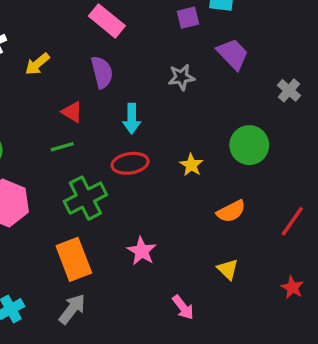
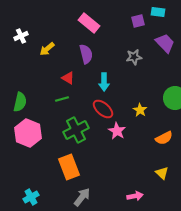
red ellipse: (130, 163) -> (103, 109), turned 50
pink star: (142, 251) -> (117, 131), moved
pink arrow: (183, 307) -> (135, 196), turned -63
gray arrow: (72, 309) -> (82, 197), moved

